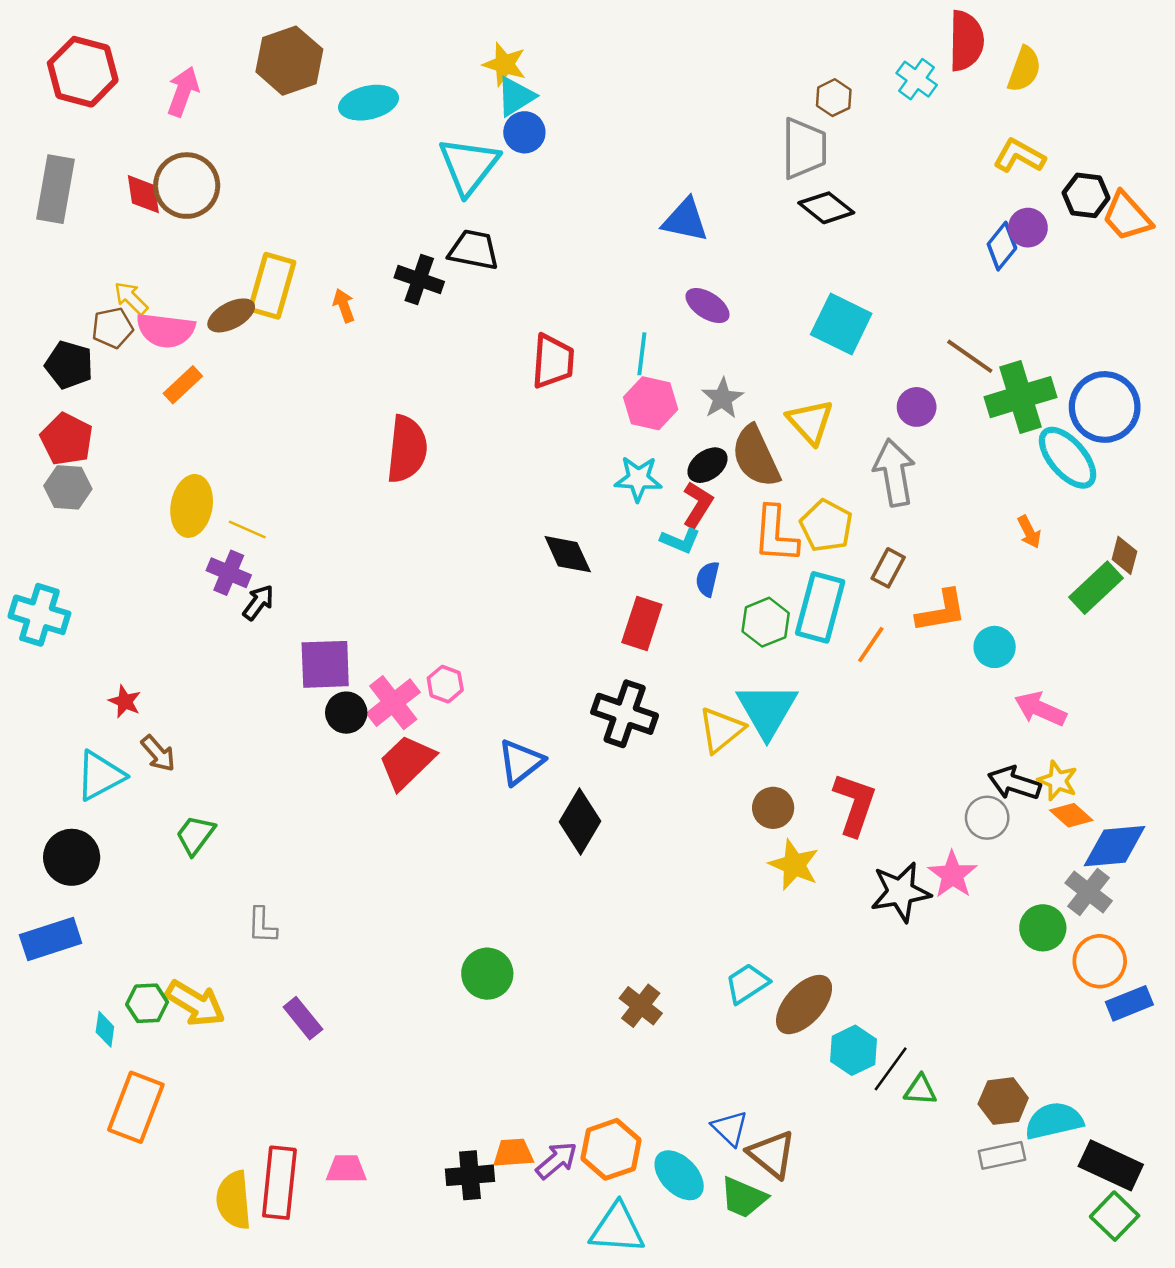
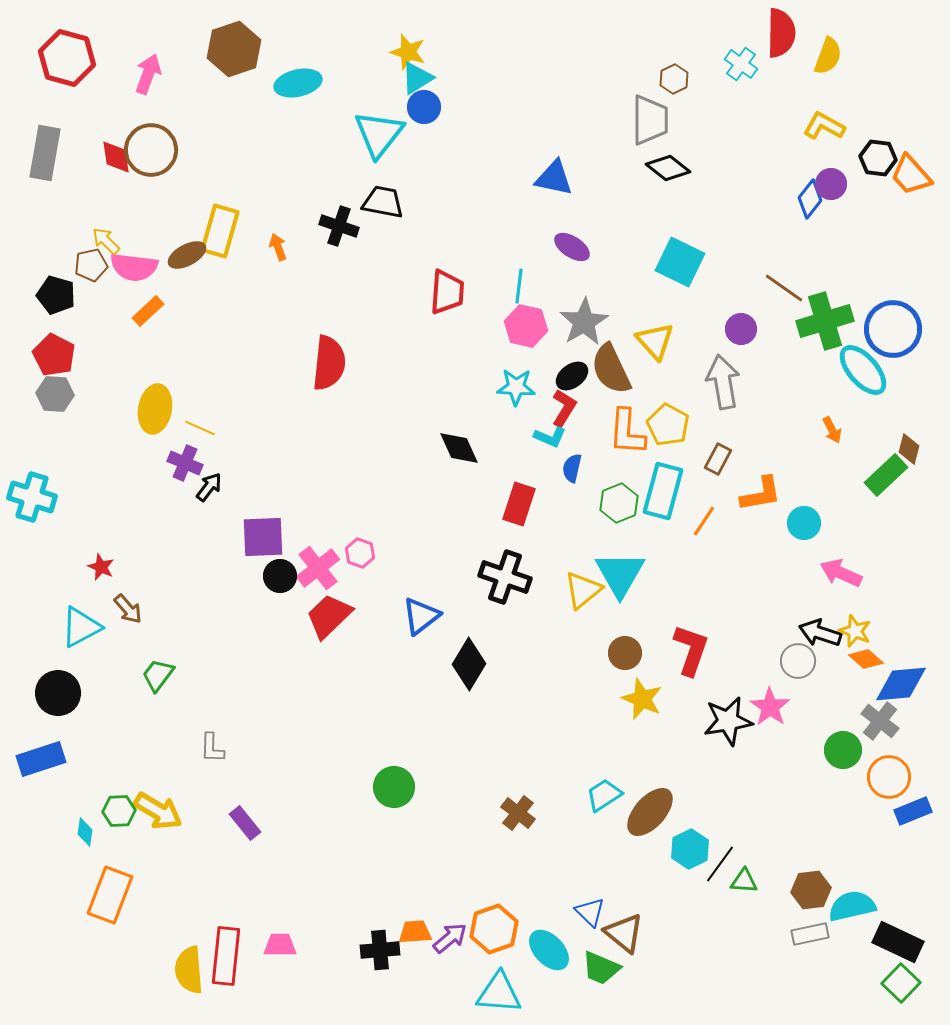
gray star: (722, 398) -> (584, 322), size x1.4

